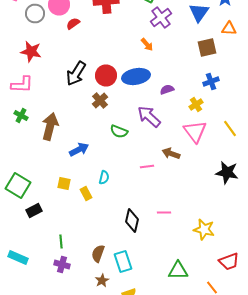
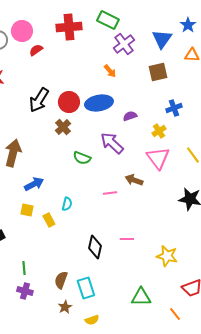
brown square: (207, 48) -> (158, 72), moved
blue arrow: (79, 150) -> (34, 184), moved

